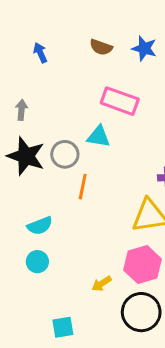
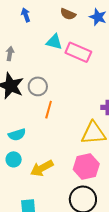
cyan triangle: (99, 137) -> (54, 42), moved
yellow arrow: (102, 284) -> (42, 168), moved, size x1.6

